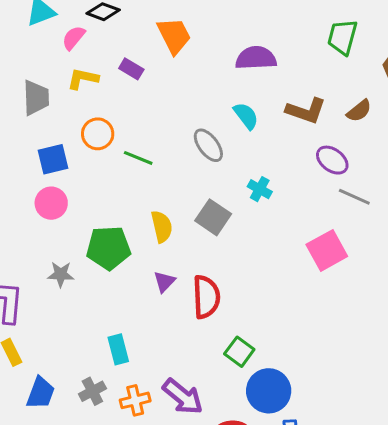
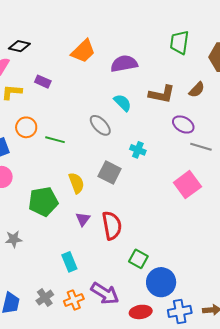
orange trapezoid: (174, 36) -> (83, 51), moved, turned 80
gray star: (61, 274) -> (14, 239), moved
cyan rectangle: (118, 349) -> (69, 262), moved

